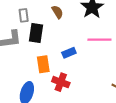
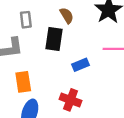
black rectangle: (36, 33) -> (54, 39), moved
orange rectangle: (43, 64) -> (23, 82), moved

